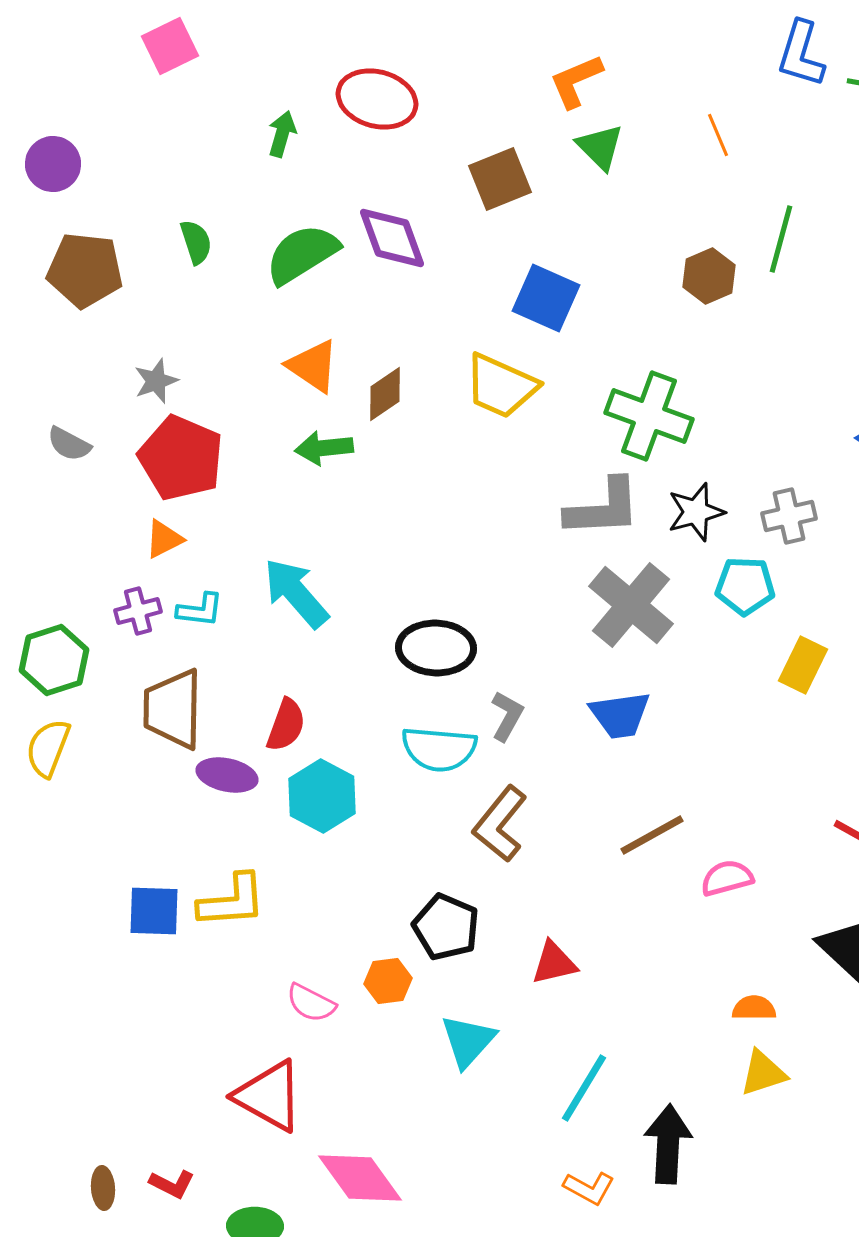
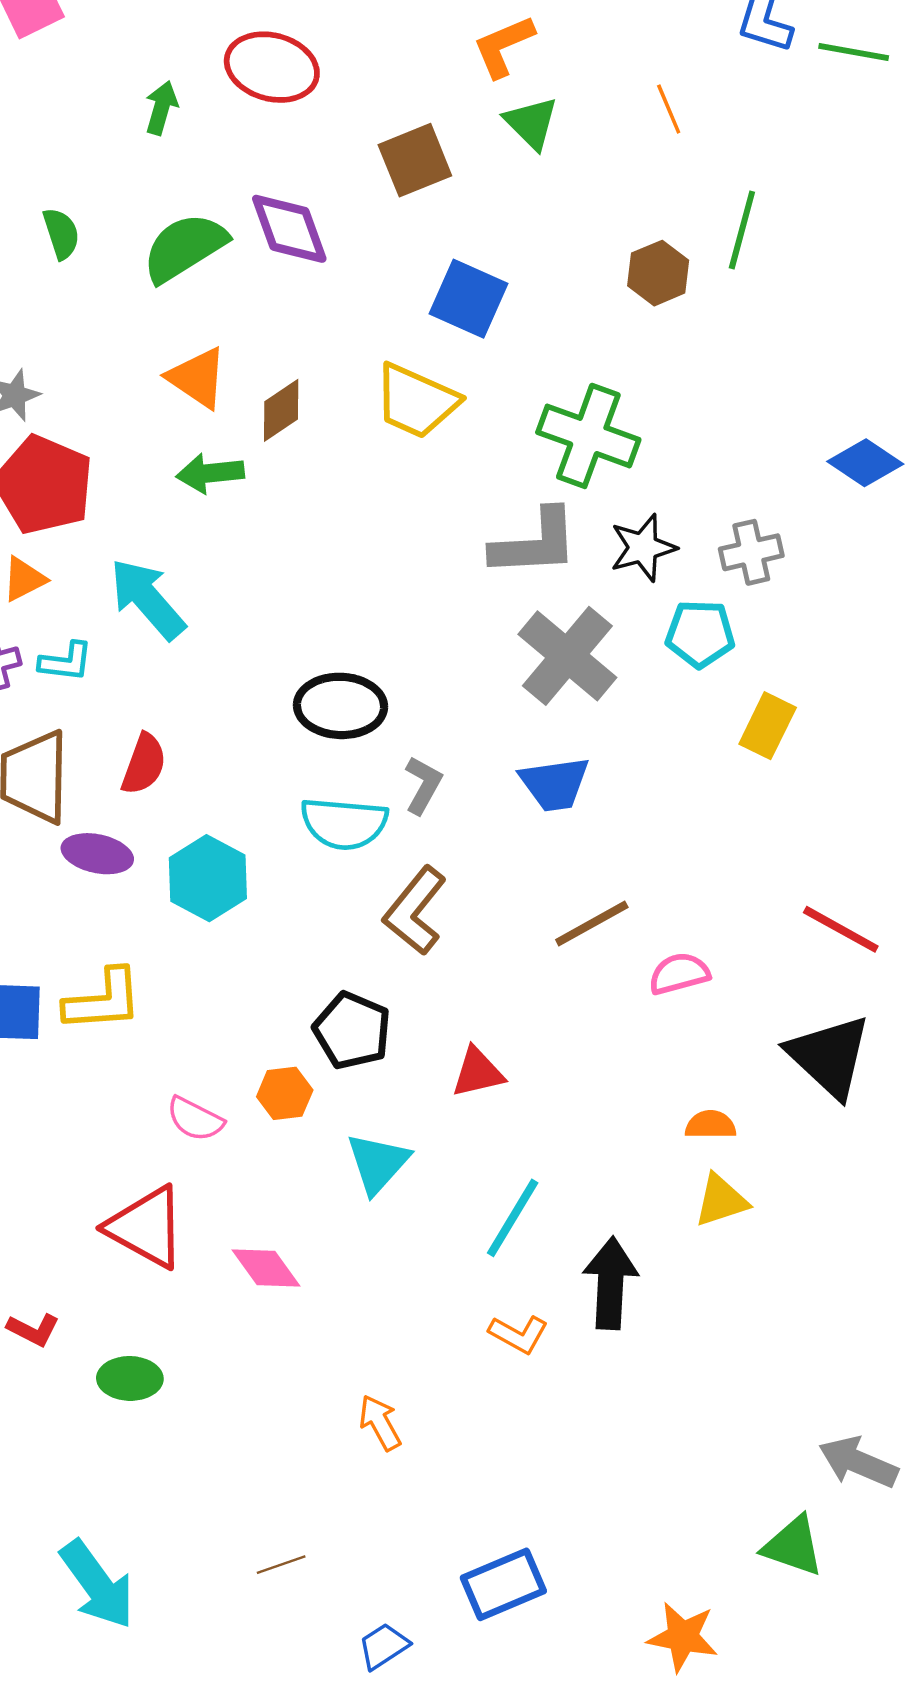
cyan arrow: (296, 593) -> (147, 599), moved
red semicircle: (286, 725) -> (144, 764), moved
pink diamond: (360, 1178) -> (266, 1268), moved, size x0.7

